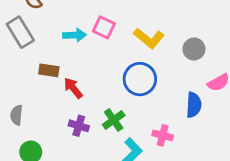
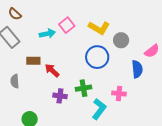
pink square: (104, 27) -> (67, 25), turned 35
gray circle: (194, 49) -> (121, 40), moved
gray semicircle: (17, 115) -> (15, 81), moved
green cross: (114, 120) -> (83, 88), turned 35

